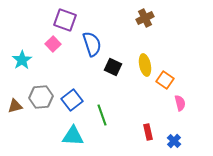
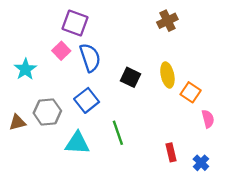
blue semicircle: (92, 44) -> (90, 58), moved
blue square: (72, 100) -> (87, 100), moved
cyan triangle: (73, 136) -> (77, 143), moved

